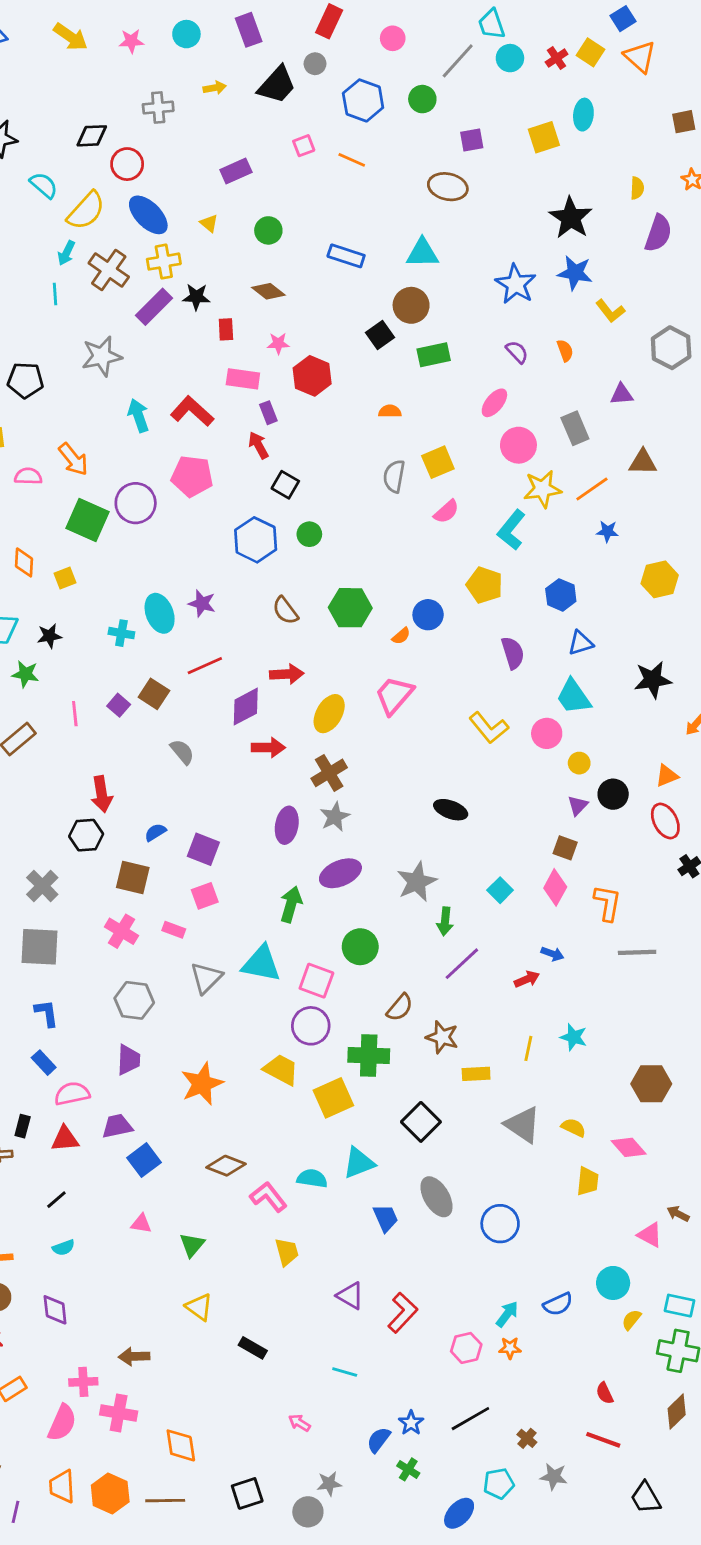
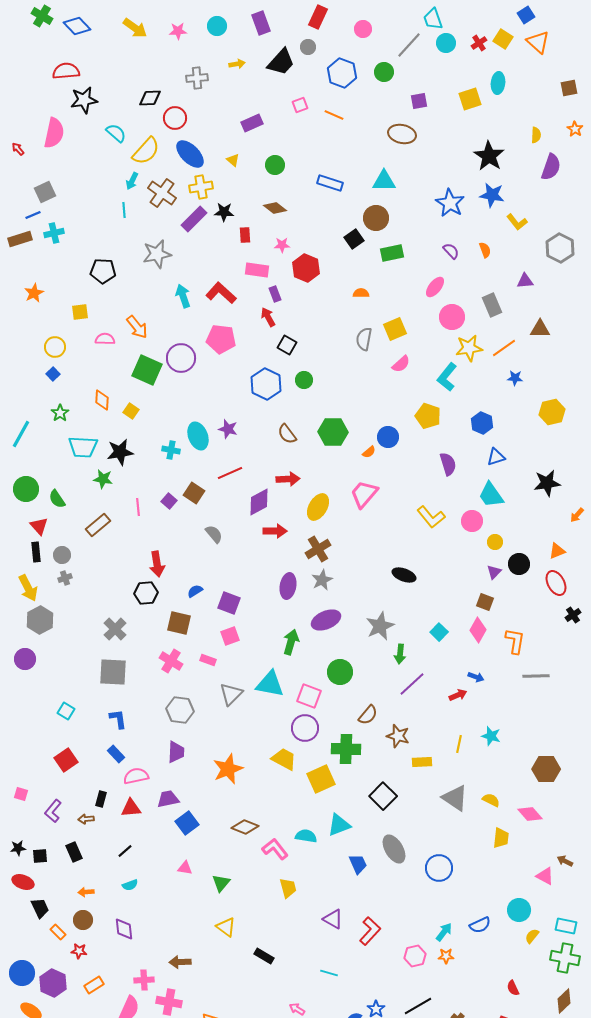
yellow square: (65, 578) -> (131, 411), turned -35
black star: (49, 636) -> (120, 452), size x1.5

